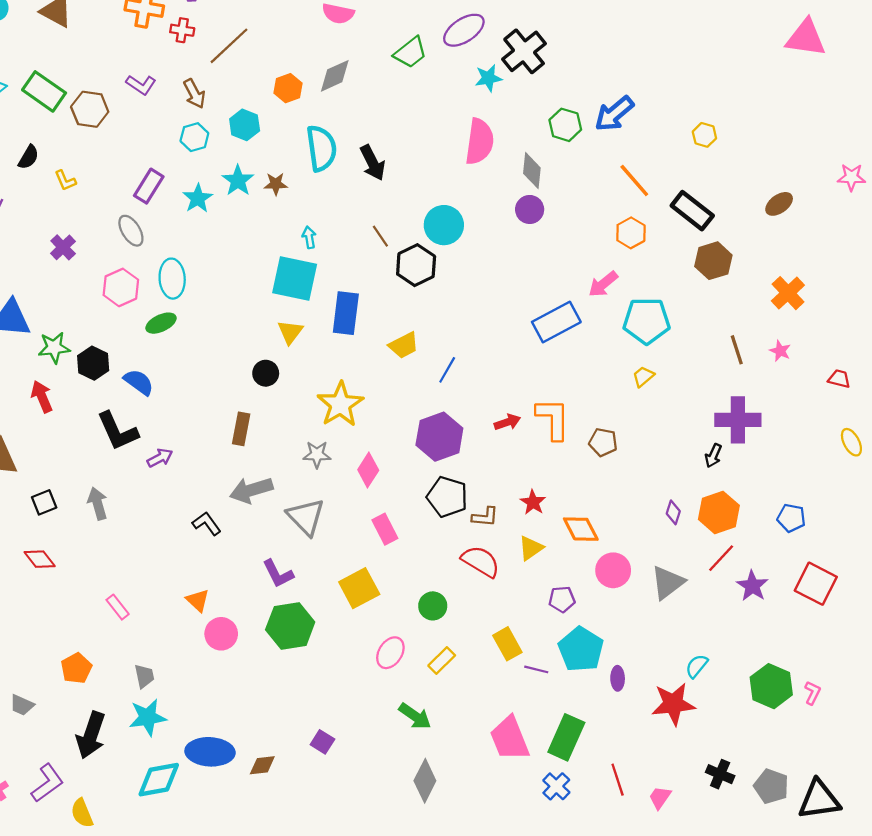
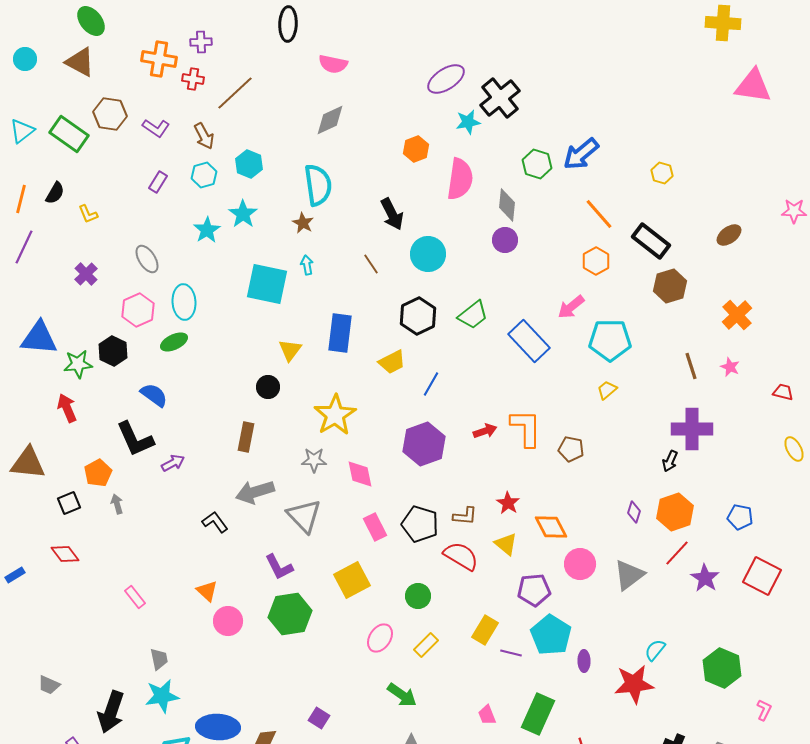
green trapezoid: (410, 52) -> (473, 315), moved
orange hexagon: (288, 88) -> (416, 149), moved
brown hexagon: (90, 109) -> (110, 114), moved
black arrow: (373, 163) -> (392, 214), moved
brown star: (276, 184) -> (303, 223), moved, turned 30
purple rectangle: (149, 186) -> (158, 182), moved, size x0.7
black hexagon: (416, 265) -> (418, 316), moved
cyan square: (295, 279) -> (267, 284), moved
blue rectangle: (556, 322) -> (529, 341), turned 75
black hexagon: (93, 363) -> (113, 351), moved
pink diamond: (368, 470) -> (360, 474), turned -44
black pentagon: (447, 497) -> (420, 524), moved
gray arrow: (98, 503) -> (117, 504), size x0.7
yellow triangle: (531, 548) -> (506, 544), turned -45
purple pentagon: (562, 599) -> (534, 590), size x1.4
yellow rectangle: (507, 644) -> (485, 630), turned 60
orange pentagon: (76, 668) -> (98, 473), moved
pink L-shape: (812, 693) -> (764, 710), moved
pink trapezoid: (510, 738) -> (487, 715), size x0.5

